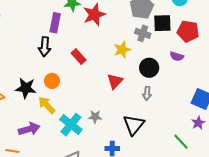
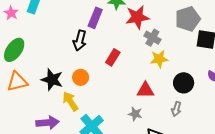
gray cross: (143, 33) -> (152, 38), moved
red rectangle: (79, 57) -> (113, 57), turned 63
red triangle: (115, 81) -> (145, 90), turned 36
gray star: (95, 117) -> (135, 114), moved

